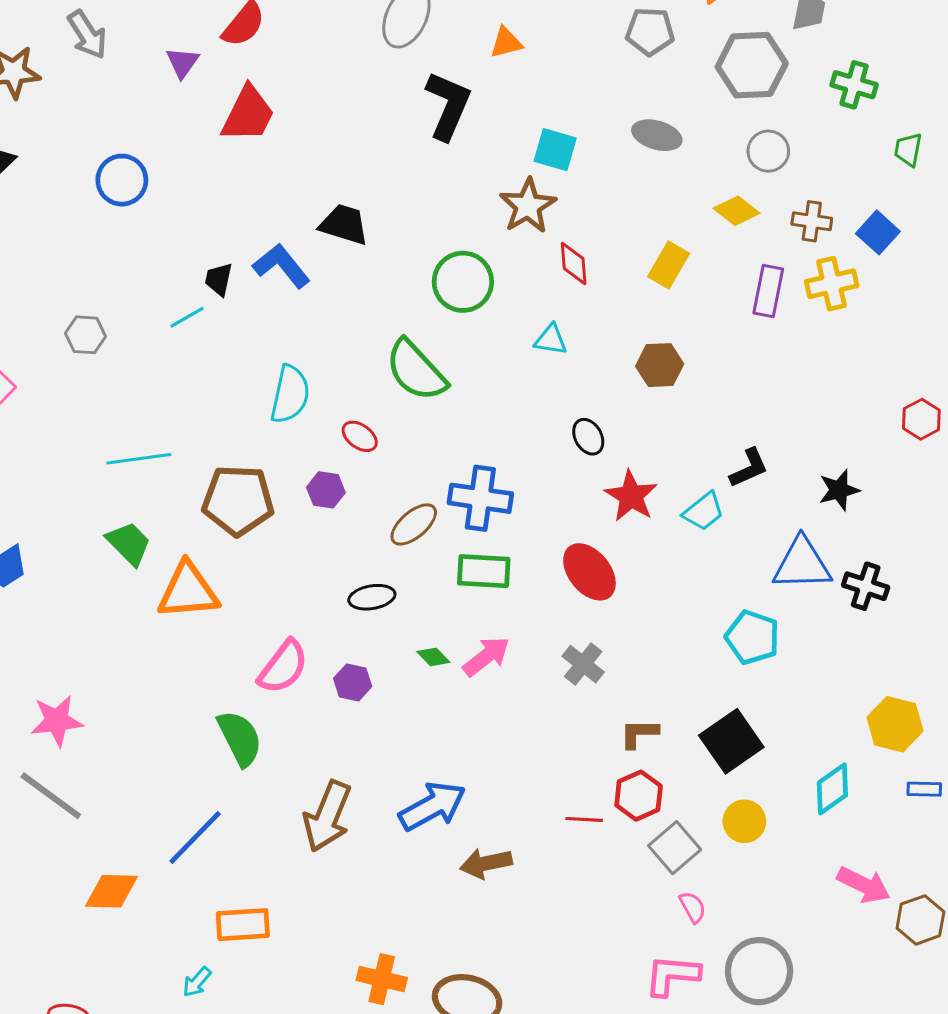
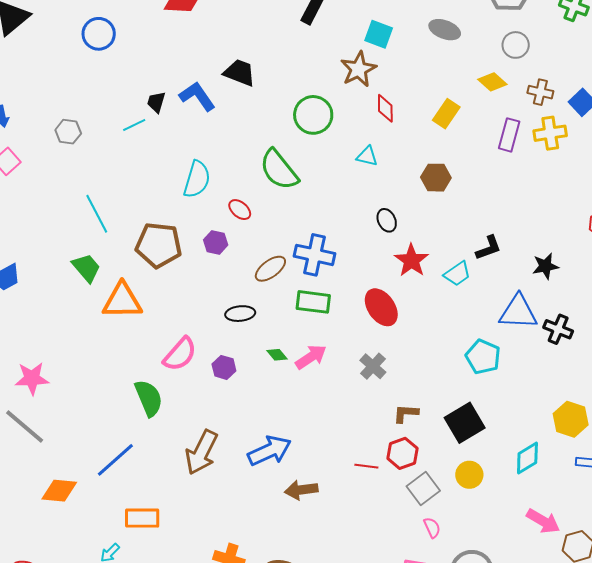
cyan line: (139, 459) -> (97, 214), turned 66

